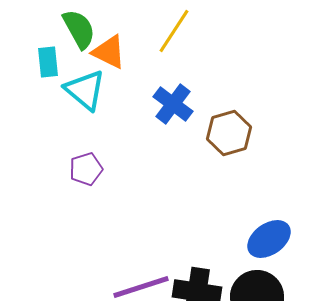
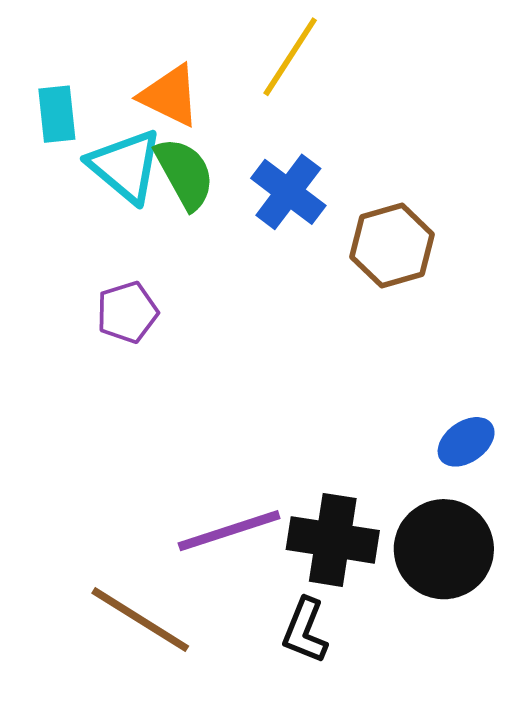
green semicircle: (79, 29) -> (185, 173), moved
blue ellipse: (269, 239) -> (466, 442), size x0.7

